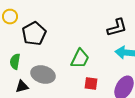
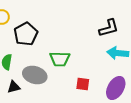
green trapezoid: (80, 59) -> (60, 59), moved, turned 65

